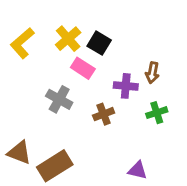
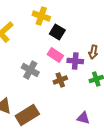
yellow cross: (68, 39) -> (41, 16), moved, turned -30
pink rectangle: (83, 68) -> (55, 55), moved

